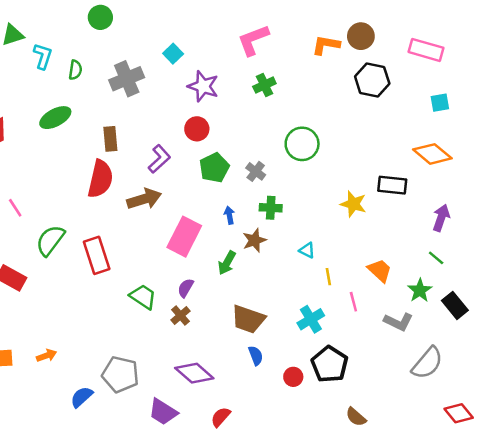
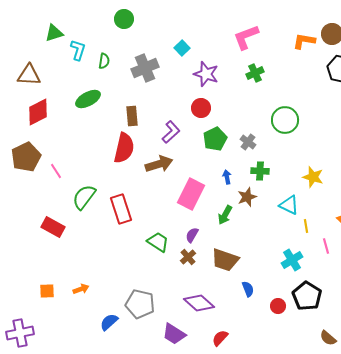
yellow star: (353, 204) -> (313, 177), moved
cyan triangle: (307, 250) -> (289, 205), size x1.5
brown trapezoid: (248, 319) -> (225, 260), moved

